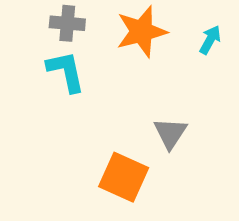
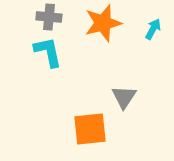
orange square: (124, 177) -> (90, 129), turned -30

